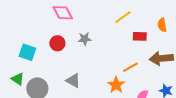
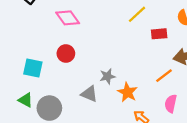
gray star: (85, 39) -> (107, 76), moved
orange line: (130, 67) -> (164, 76), moved
orange star: (116, 85) -> (127, 92), moved

